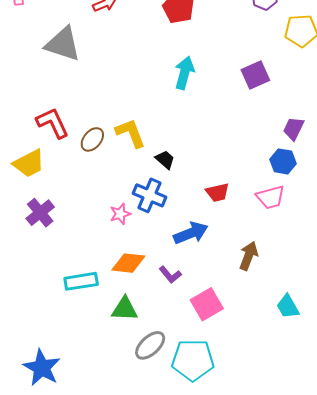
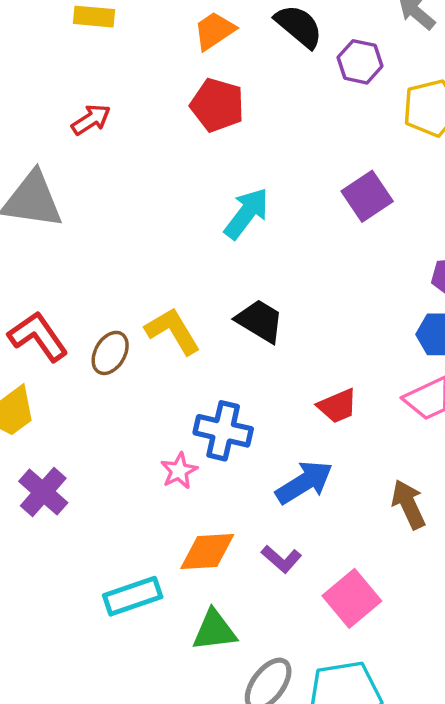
cyan arrow: (184, 73) -> (246, 213), turned 32
black trapezoid: (165, 160) -> (260, 321), moved, size x1.4
brown arrow: (249, 256) -> (408, 504), turned -36

